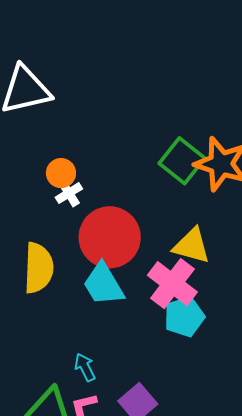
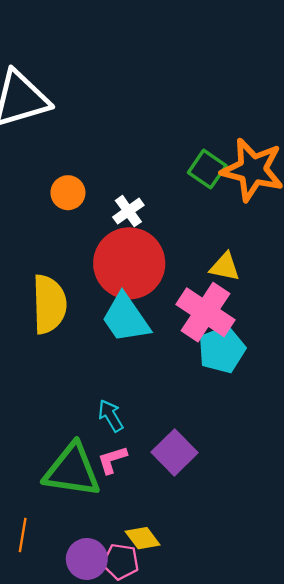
green square: (182, 161) -> (207, 169), size x0.7
white cross: (69, 193) -> (128, 211), moved
yellow triangle: (192, 246) -> (225, 267), size x0.7

